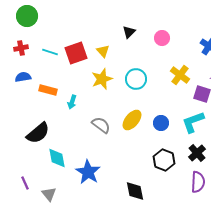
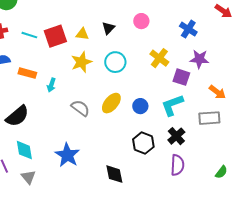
black triangle: (129, 32) -> (108, 28), moved
yellow triangle: (103, 51) -> (82, 34), turned -40
cyan diamond: (57, 158) -> (24, 150), moved

